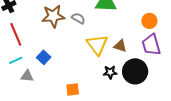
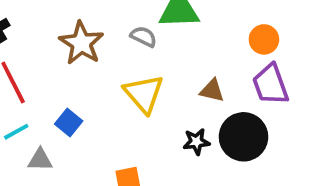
brown star: (53, 16) -> (81, 43), turned -30
gray semicircle: (78, 18) -> (144, 37), moved
yellow triangle: (97, 45) -> (144, 94), moved

